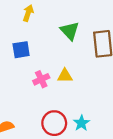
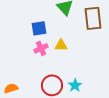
blue square: (21, 50) -> (39, 28), moved

